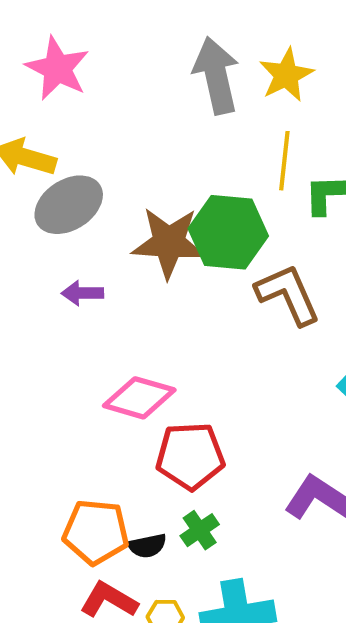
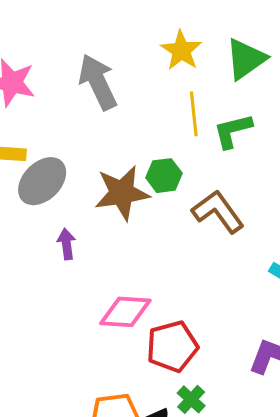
gray arrow: (216, 76) -> (98, 82), moved
green hexagon: (228, 232) -> (164, 176), size x0.6
purple arrow: (82, 293) -> (67, 244), turned 96

